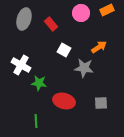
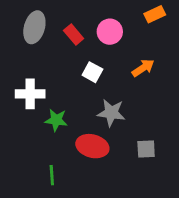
pink circle: (81, 13) -> (110, 32), moved
white cross: (21, 65) -> (30, 94), turned -30
gray star: (84, 68) -> (111, 113), moved

